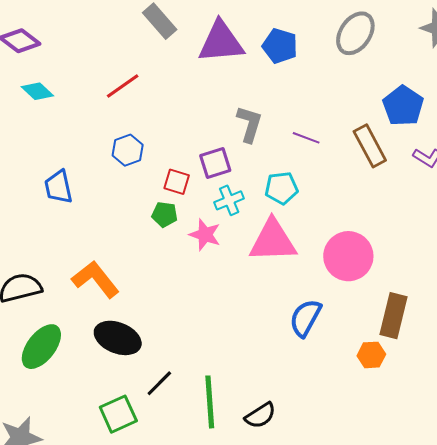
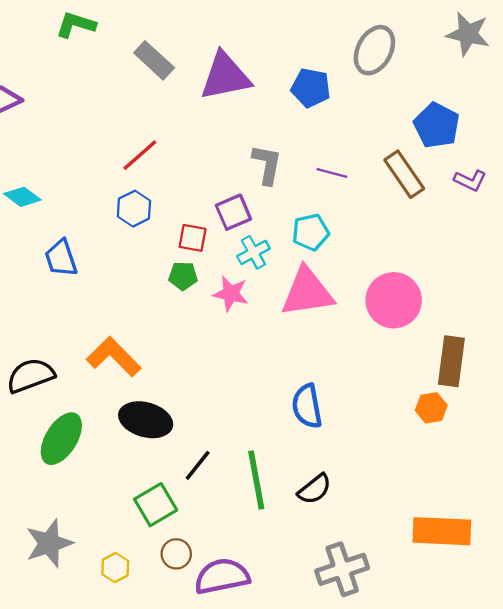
blue pentagon: (280, 46) -> (311, 88), moved
red line: (123, 86) -> (140, 155), moved
cyan diamond: (37, 91) -> (22, 197), moved
blue semicircle: (305, 318) -> (307, 406), moved, turned -33

